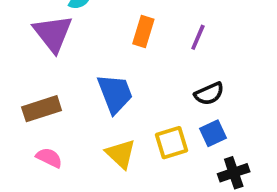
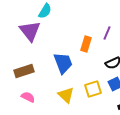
orange rectangle: (143, 32) -> (86, 44), moved

